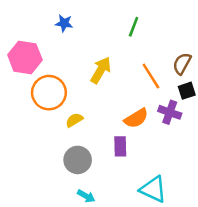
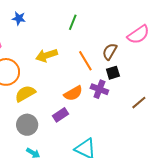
yellow arrow: (101, 70) -> (47, 55), turned -140
yellow semicircle: (74, 120) -> (25, 94), size x1.5
purple rectangle: (120, 146) -> (60, 115), turned 56

